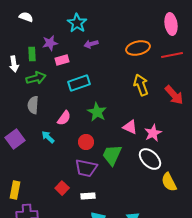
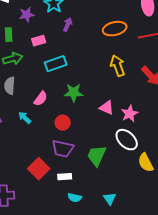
purple star: (50, 43) -> (27, 15), moved
purple arrow: (91, 44) -> (68, 25), turned 128
green star: (97, 112) -> (74, 93), turned -30
green trapezoid: (112, 155) -> (97, 156), moved
red square: (62, 188) -> (39, 169), size x1.5

